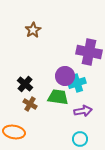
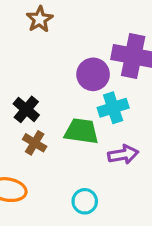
purple circle: (65, 76) -> (93, 74), moved
cyan circle: (80, 139) -> (85, 201), moved

